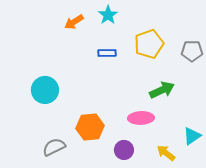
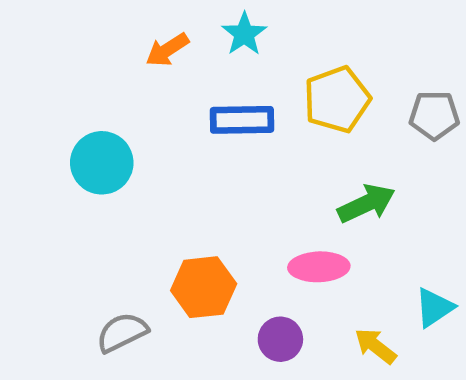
blue rectangle: (107, 53) -> (242, 120), size x1.5
cyan circle: (45, 90) -> (102, 163), moved

